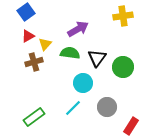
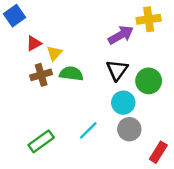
blue square: (26, 12) -> (14, 16), moved
purple arrow: (78, 29) -> (121, 35), moved
green semicircle: (70, 53) -> (71, 74), moved
cyan circle: (83, 83) -> (123, 103), moved

